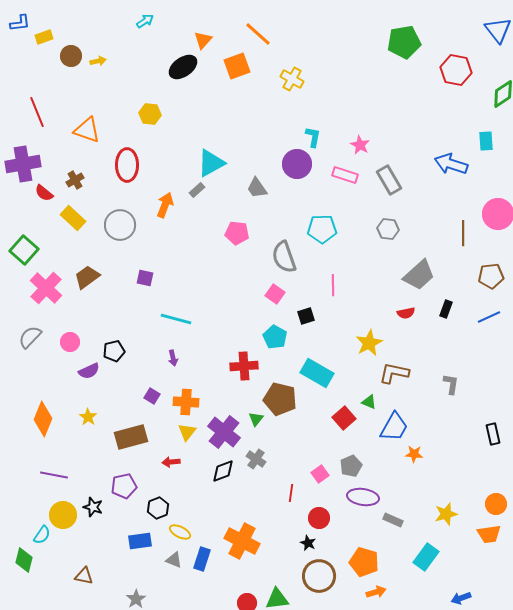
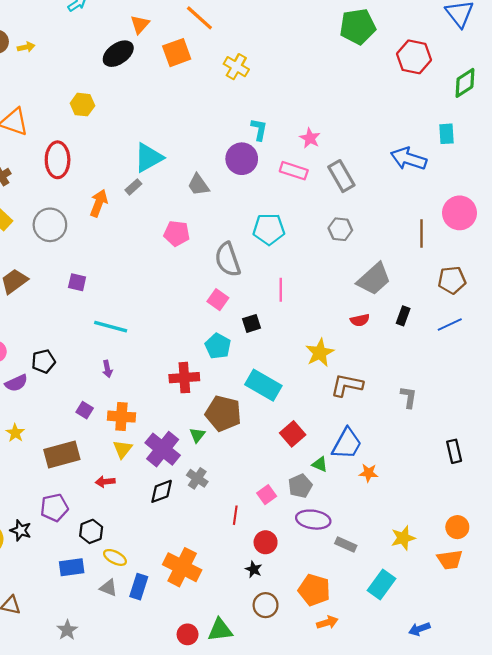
green triangle: (369, 402) -> (320, 464), moved
brown circle: (319, 576) -> (266, 605), size x0.7

